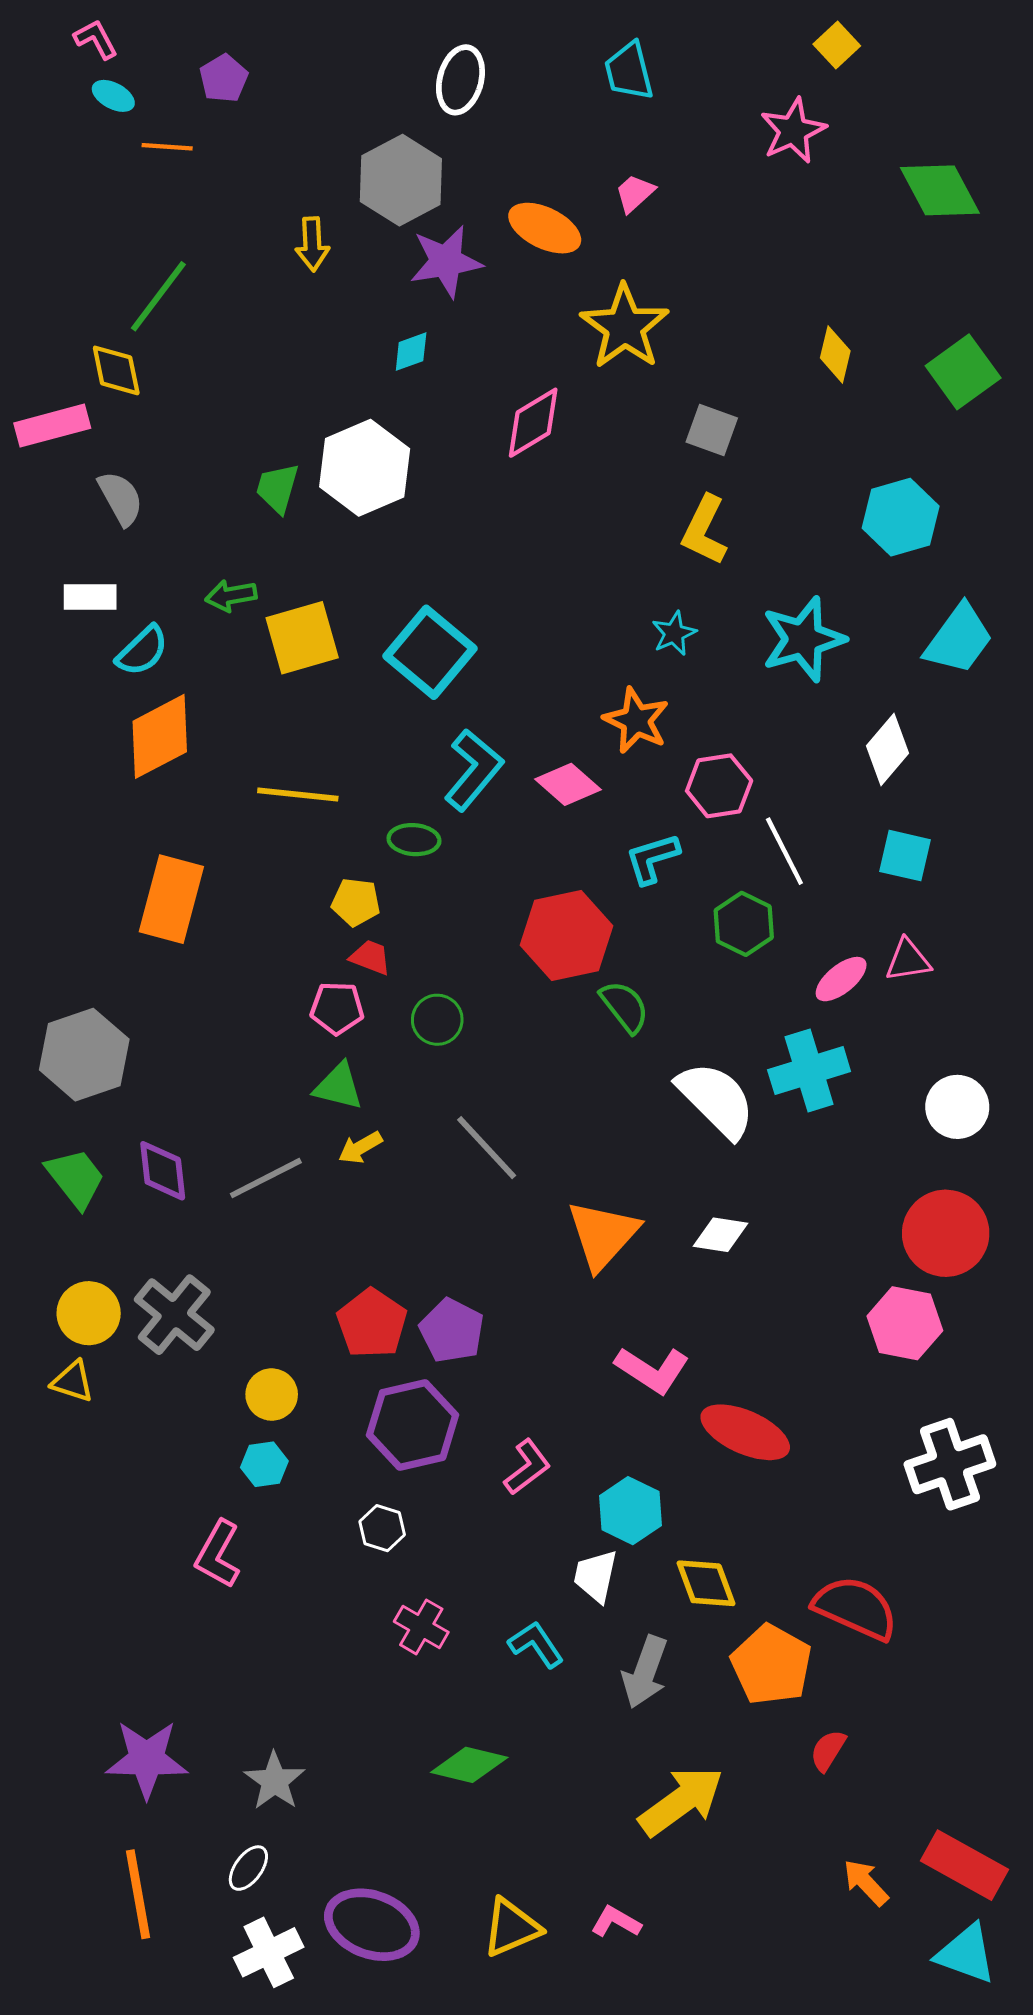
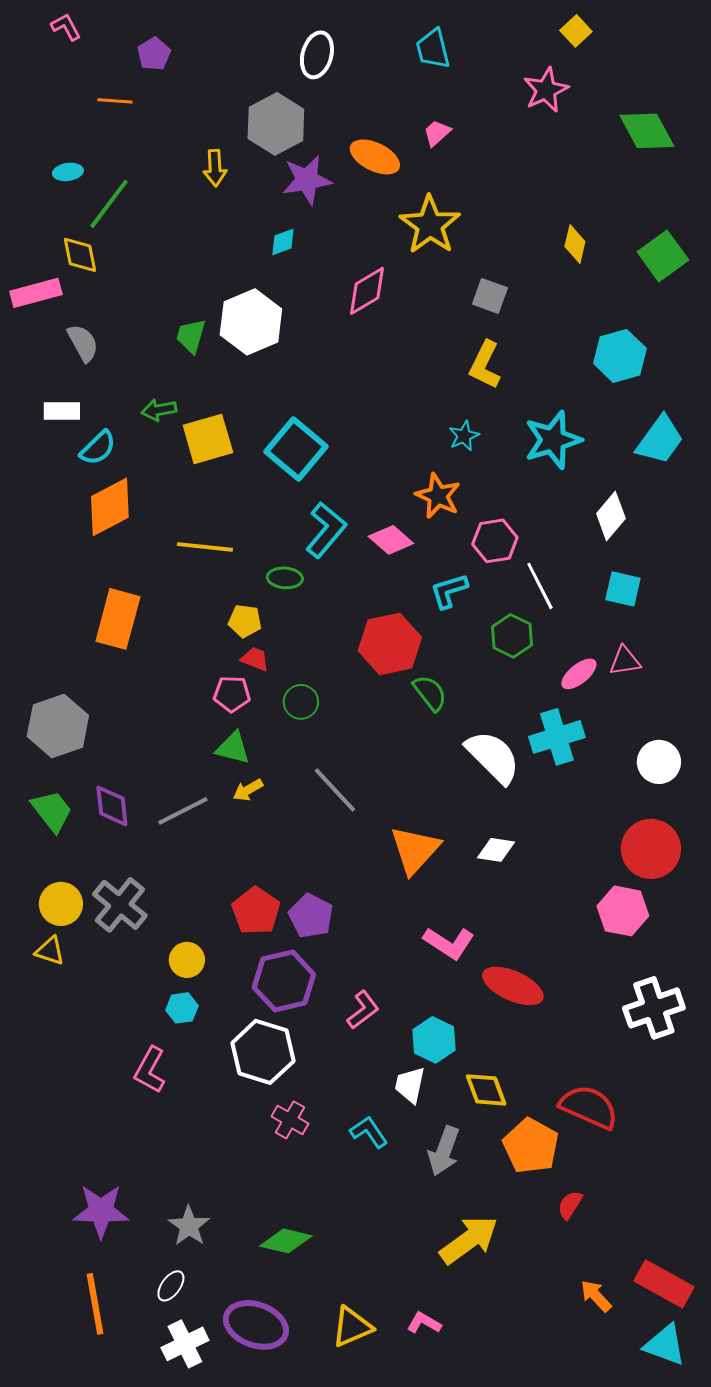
cyan ellipse: (113, 96) -> (68, 172), moved, turned -36
white hexagon: (382, 1528) -> (263, 1052), size x2.0
green diamond: (469, 1765) -> (286, 1241), moved

